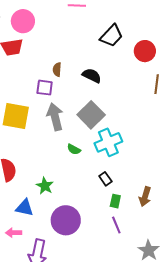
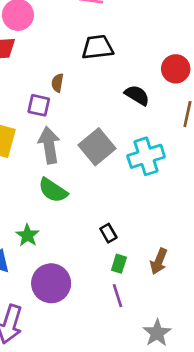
black trapezoid: (111, 36) -> (97, 47), moved, turned -145
black semicircle: (92, 76) -> (137, 95), moved
cyan cross: (108, 142) -> (146, 156), moved
green semicircle: (74, 149) -> (53, 190), moved, size x1.6

